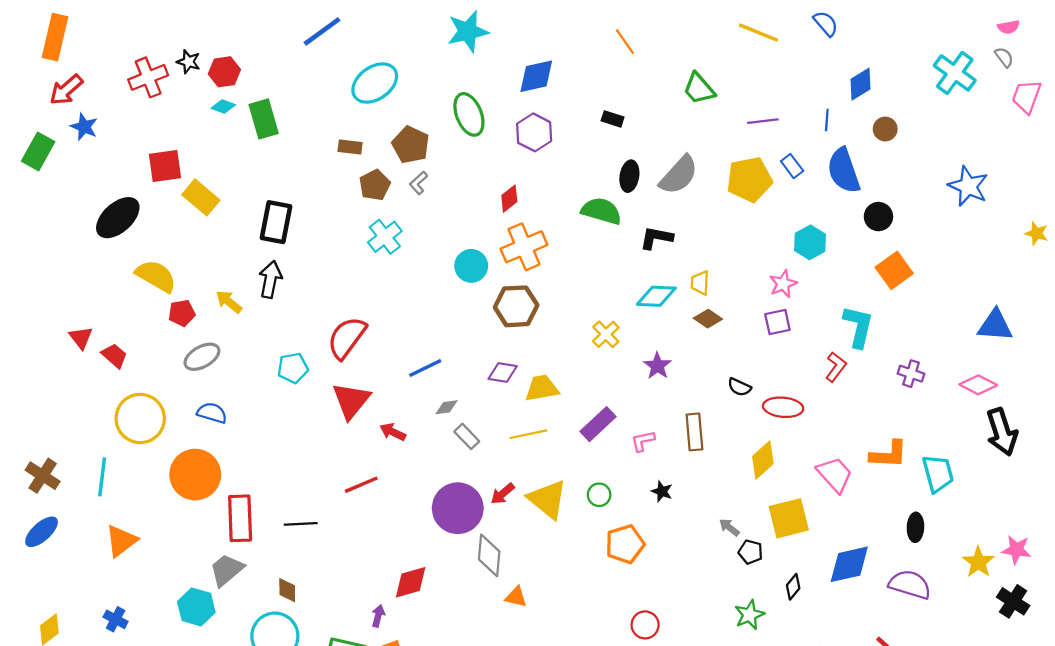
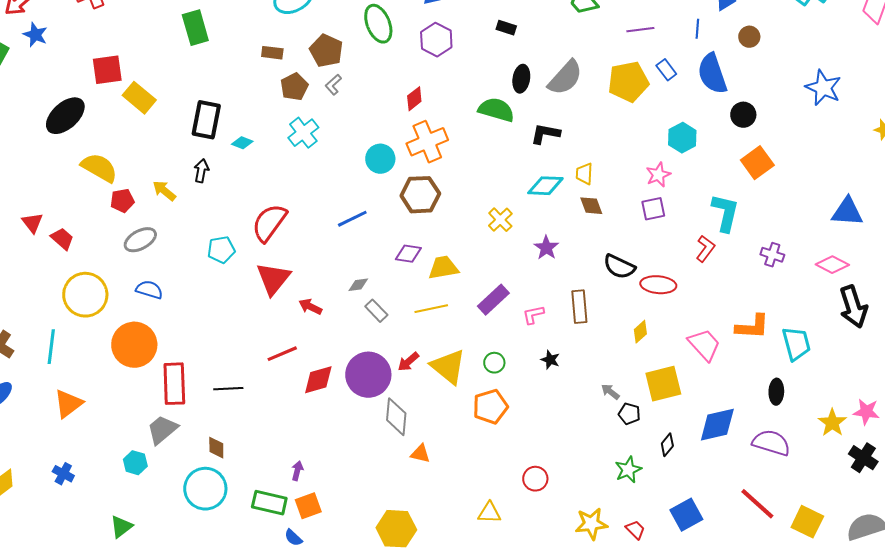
cyan diamond: (223, 107) -> (242, 143), moved
black arrow: (270, 279) -> (201, 171), size x0.7
brown diamond: (708, 319) -> (591, 206), turned 35
blue line: (425, 368) -> (352, 219), moved
black semicircle: (739, 387) -> (619, 267), size x1.5
yellow diamond: (763, 460) -> (640, 332), size x0.7
orange pentagon: (625, 544) -> (490, 407), moved
red diamond: (411, 582) -> (318, 380), moved
cyan hexagon: (196, 607) -> (135, 463), size x0.7

